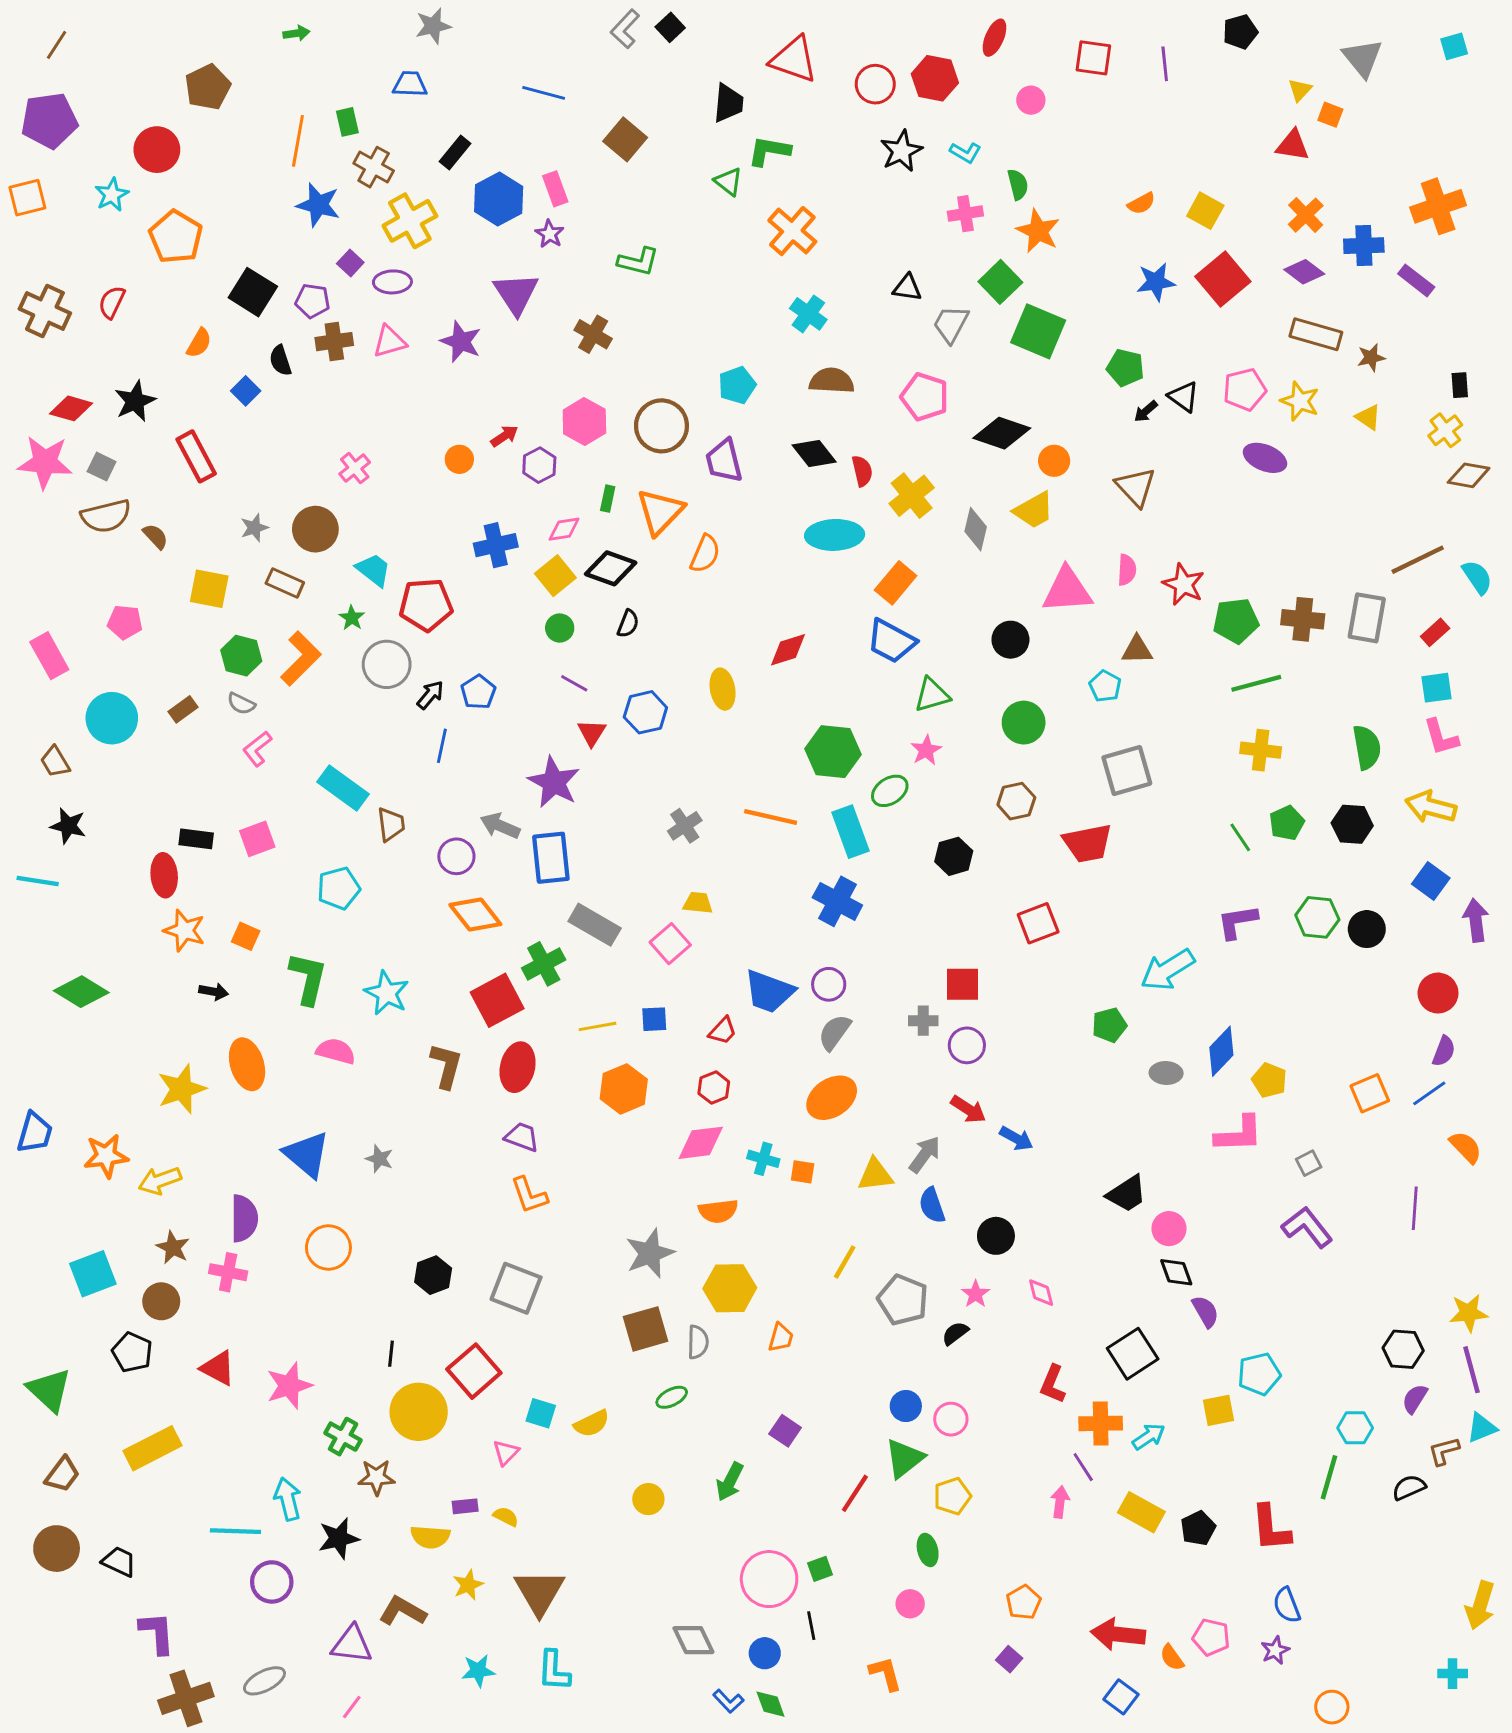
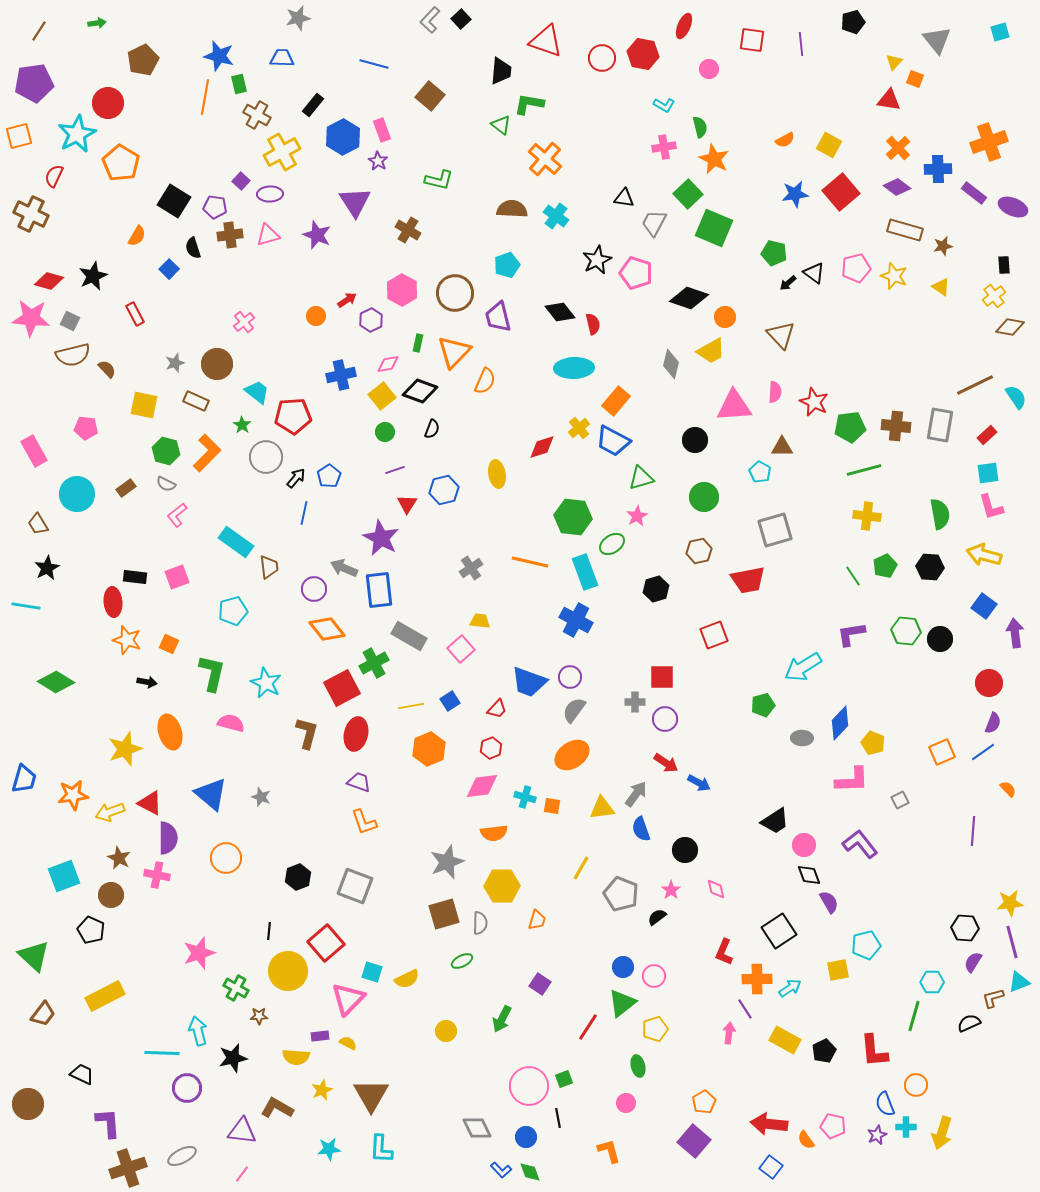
green arrow: (296, 33) -> (97, 23), moved
black star: (901, 151) -> (597, 260), moved
cyan star: (112, 195) -> (77, 134), size x1.6
blue star: (318, 205) -> (219, 56), moved
red semicircle: (112, 302) -> (54, 176), moved
brown semicircle: (832, 381) -> (512, 209), moved
red rectangle: (196, 456) -> (135, 314), size x0.7
purple ellipse: (1265, 458) -> (1013, 207), moved
yellow cross: (912, 496) -> (579, 428), moved, size x0.7
purple line: (574, 683) -> (395, 470), turned -48
black star: (68, 826) -> (47, 568), turned 30
blue square: (654, 1019) -> (450, 701), turned -30
orange semicircle: (1466, 1147) -> (1008, 789), size x0.7
purple L-shape: (1307, 1227) -> (860, 844), moved
red triangle: (218, 1368) -> (150, 803), moved
pink triangle: (506, 1453) -> (348, 999), size x1.8
brown star: (376, 1477) -> (259, 1016), size x0.7
brown circle: (57, 1549) -> (28, 1104), moved
yellow arrow: (1480, 1605) -> (942, 1133), moved
purple square: (1009, 1659) -> (694, 1141), size x1.8
cyan cross: (1453, 1674) -> (906, 1127), moved
orange circle: (1332, 1707) -> (916, 1085), moved

